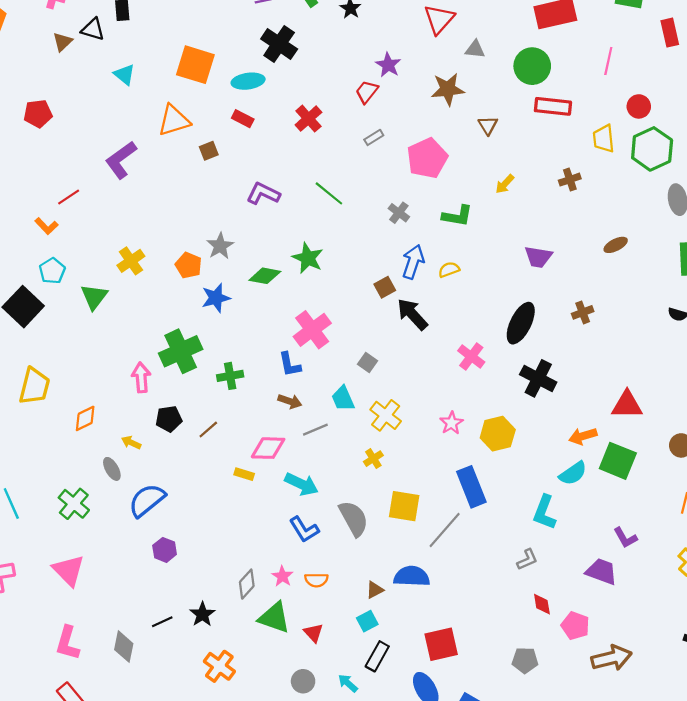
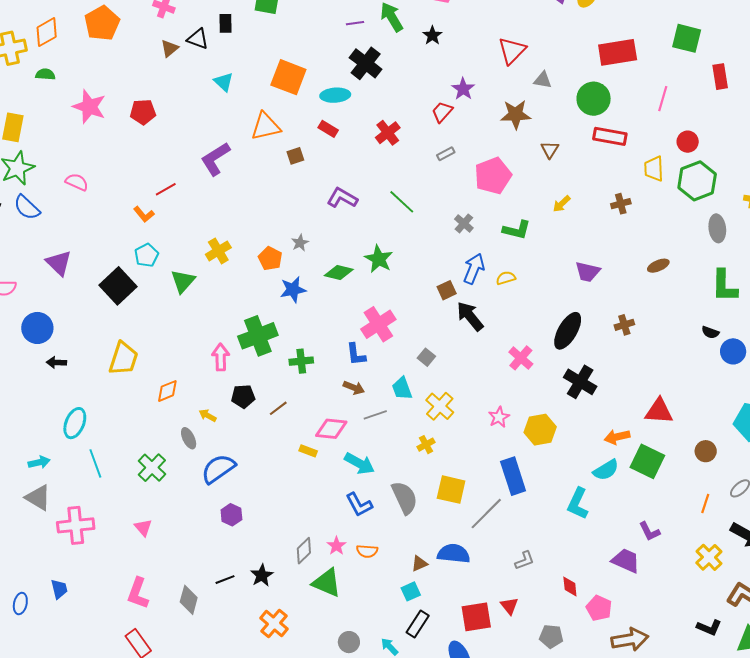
gray star: (220, 246) -> (300, 243), size x0.7
gray L-shape: (527, 560) -> (524, 560), moved
pink triangle: (69, 570) -> (143, 528), size x0.6
red triangle: (313, 633) -> (509, 606), moved

